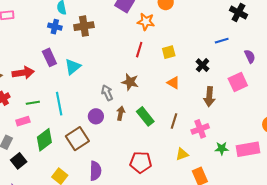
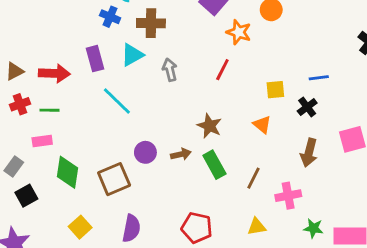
blue line: (222, 41) -> (319, 78), moved
yellow square: (169, 52) -> (275, 90), moved
cyan triangle: (73, 67) -> (132, 55), moved
brown star: (130, 82) -> (209, 126), moved
gray arrow: (107, 93) -> (170, 70), moved
green line: (33, 103) -> (50, 110), moved
cyan line: (59, 104) -> (117, 101), moved, turned -45
brown arrow: (121, 113) -> (181, 154), turned 56
green diamond: (44, 140) -> (67, 172), turned -55

